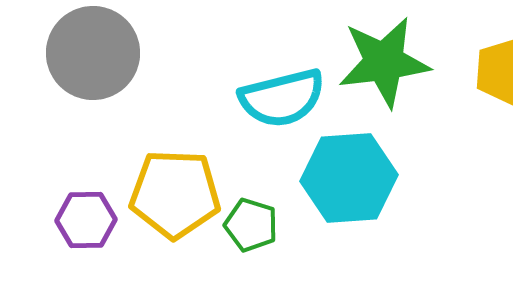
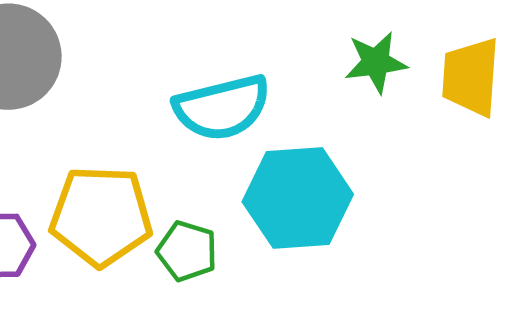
green star: (384, 62) -> (376, 62), moved, size x0.6

